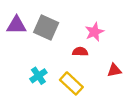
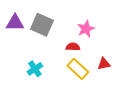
yellow rectangle: (71, 83) -> (78, 69), moved

